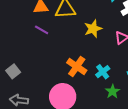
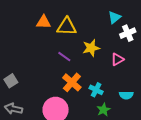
purple line: (42, 30) -> (64, 57), moved
cyan cross: (103, 72) -> (96, 90), turned -32

